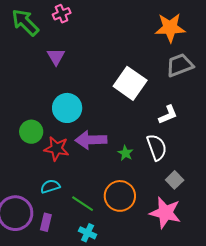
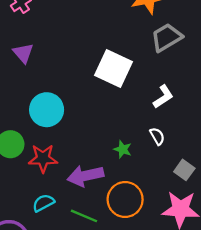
purple arrow: (91, 140) -> (85, 176), moved
white semicircle: (157, 147) -> (157, 136), size x0.6

